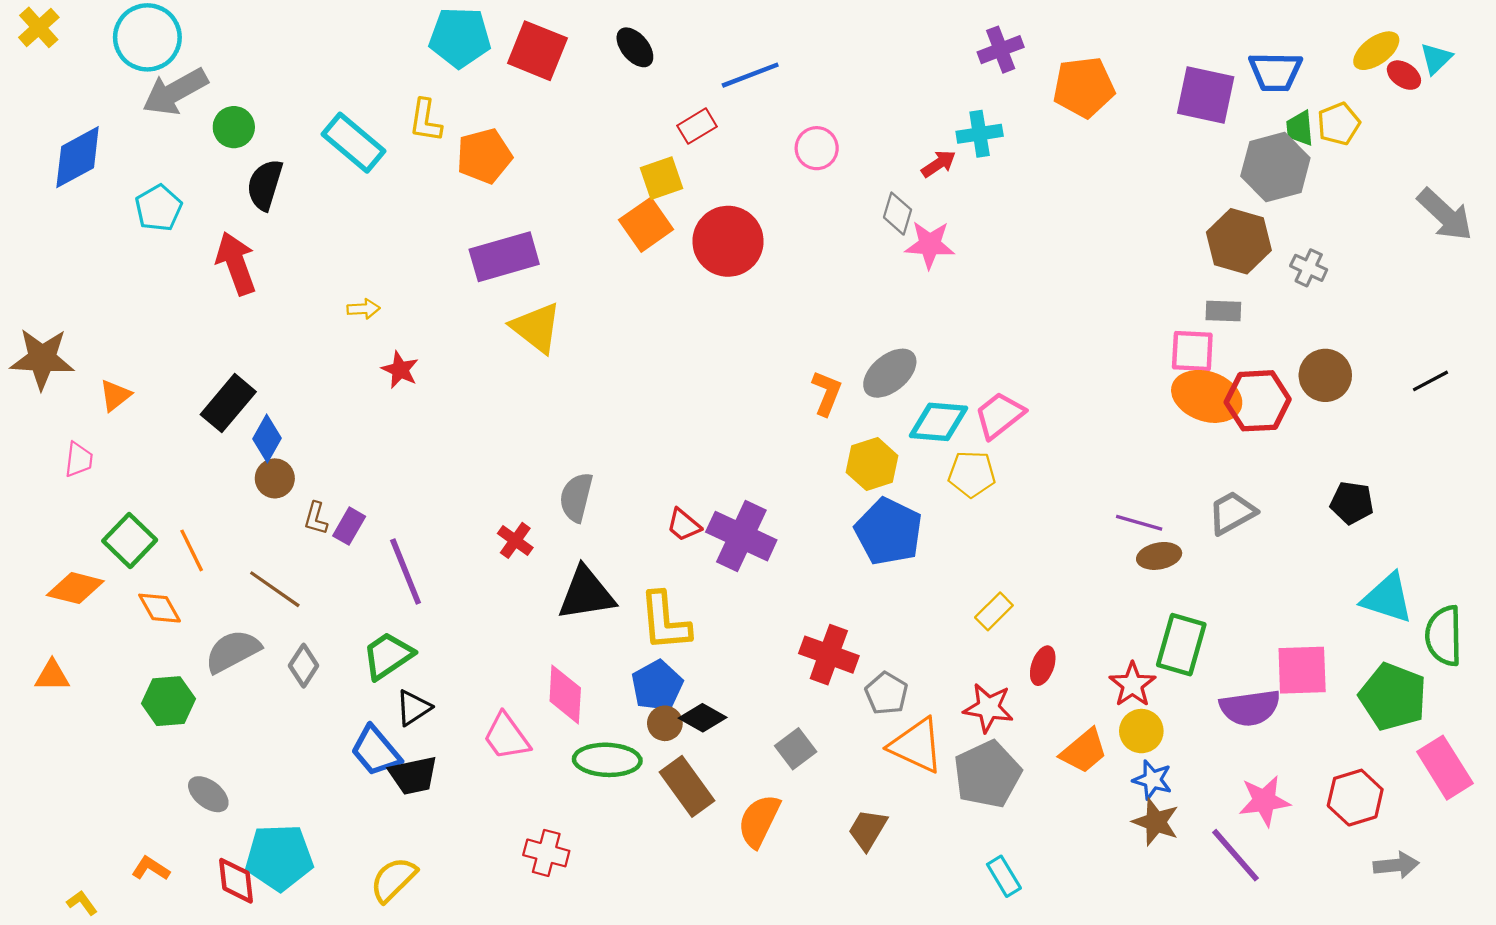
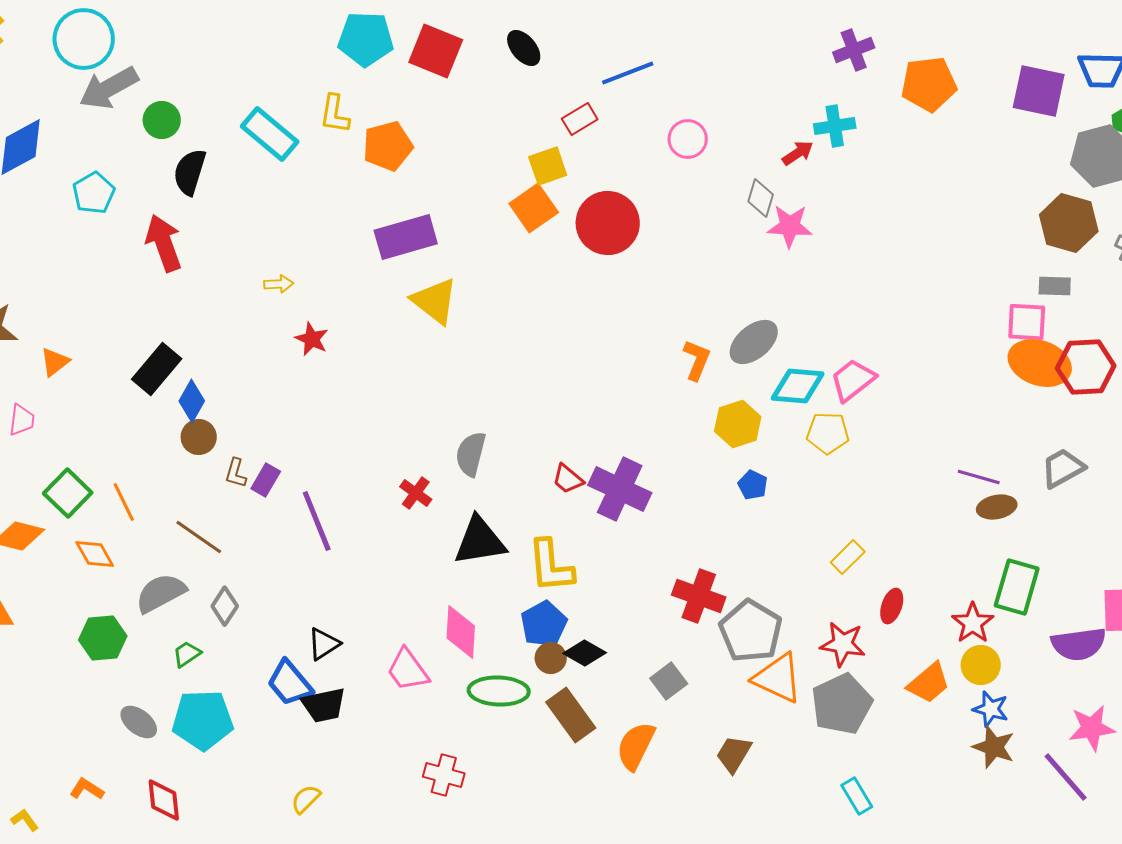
blue pentagon: (889, 532) -> (753, 485), size x0.5
green trapezoid: (388, 656) -> (187, 654), moved, size x0.6
gray pentagon: (886, 693) -> (751, 631), size x1.6
cyan pentagon: (279, 857) -> (203, 720), moved
yellow semicircle: (393, 880) -> (306, 799), size x0.7

